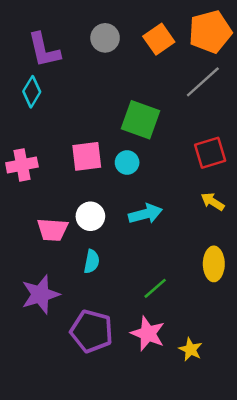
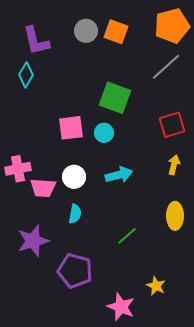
orange square: (159, 39) -> (116, 32), moved, turned -35
pink cross: (22, 165) -> (18, 169), moved
yellow arrow: (213, 202) -> (174, 165), turned 72
pink star: (148, 334) -> (121, 307), moved

